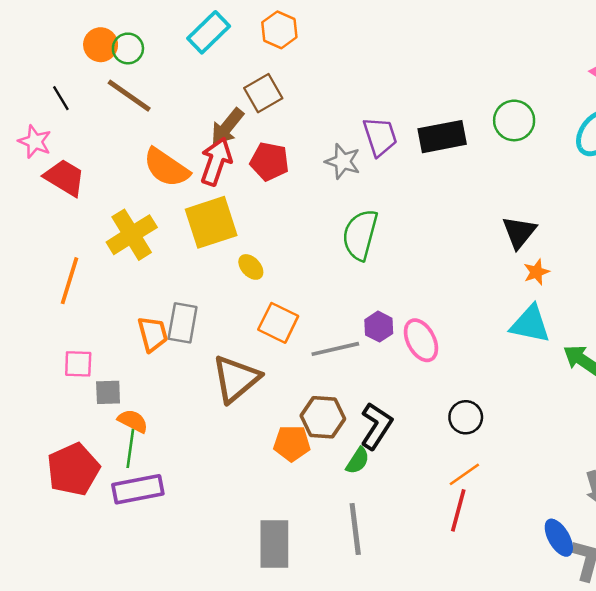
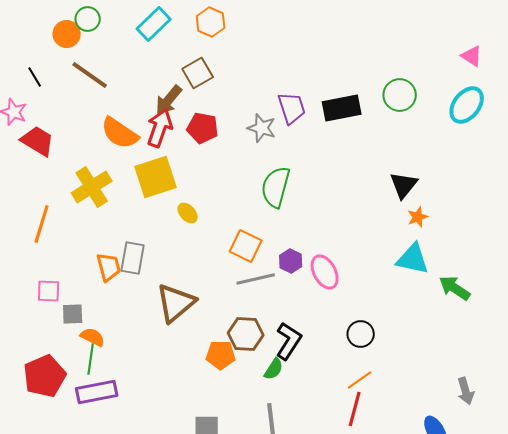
green circle: (128, 48) -> (88, 19), moved
orange square: (278, 323) -> (246, 246), moved

